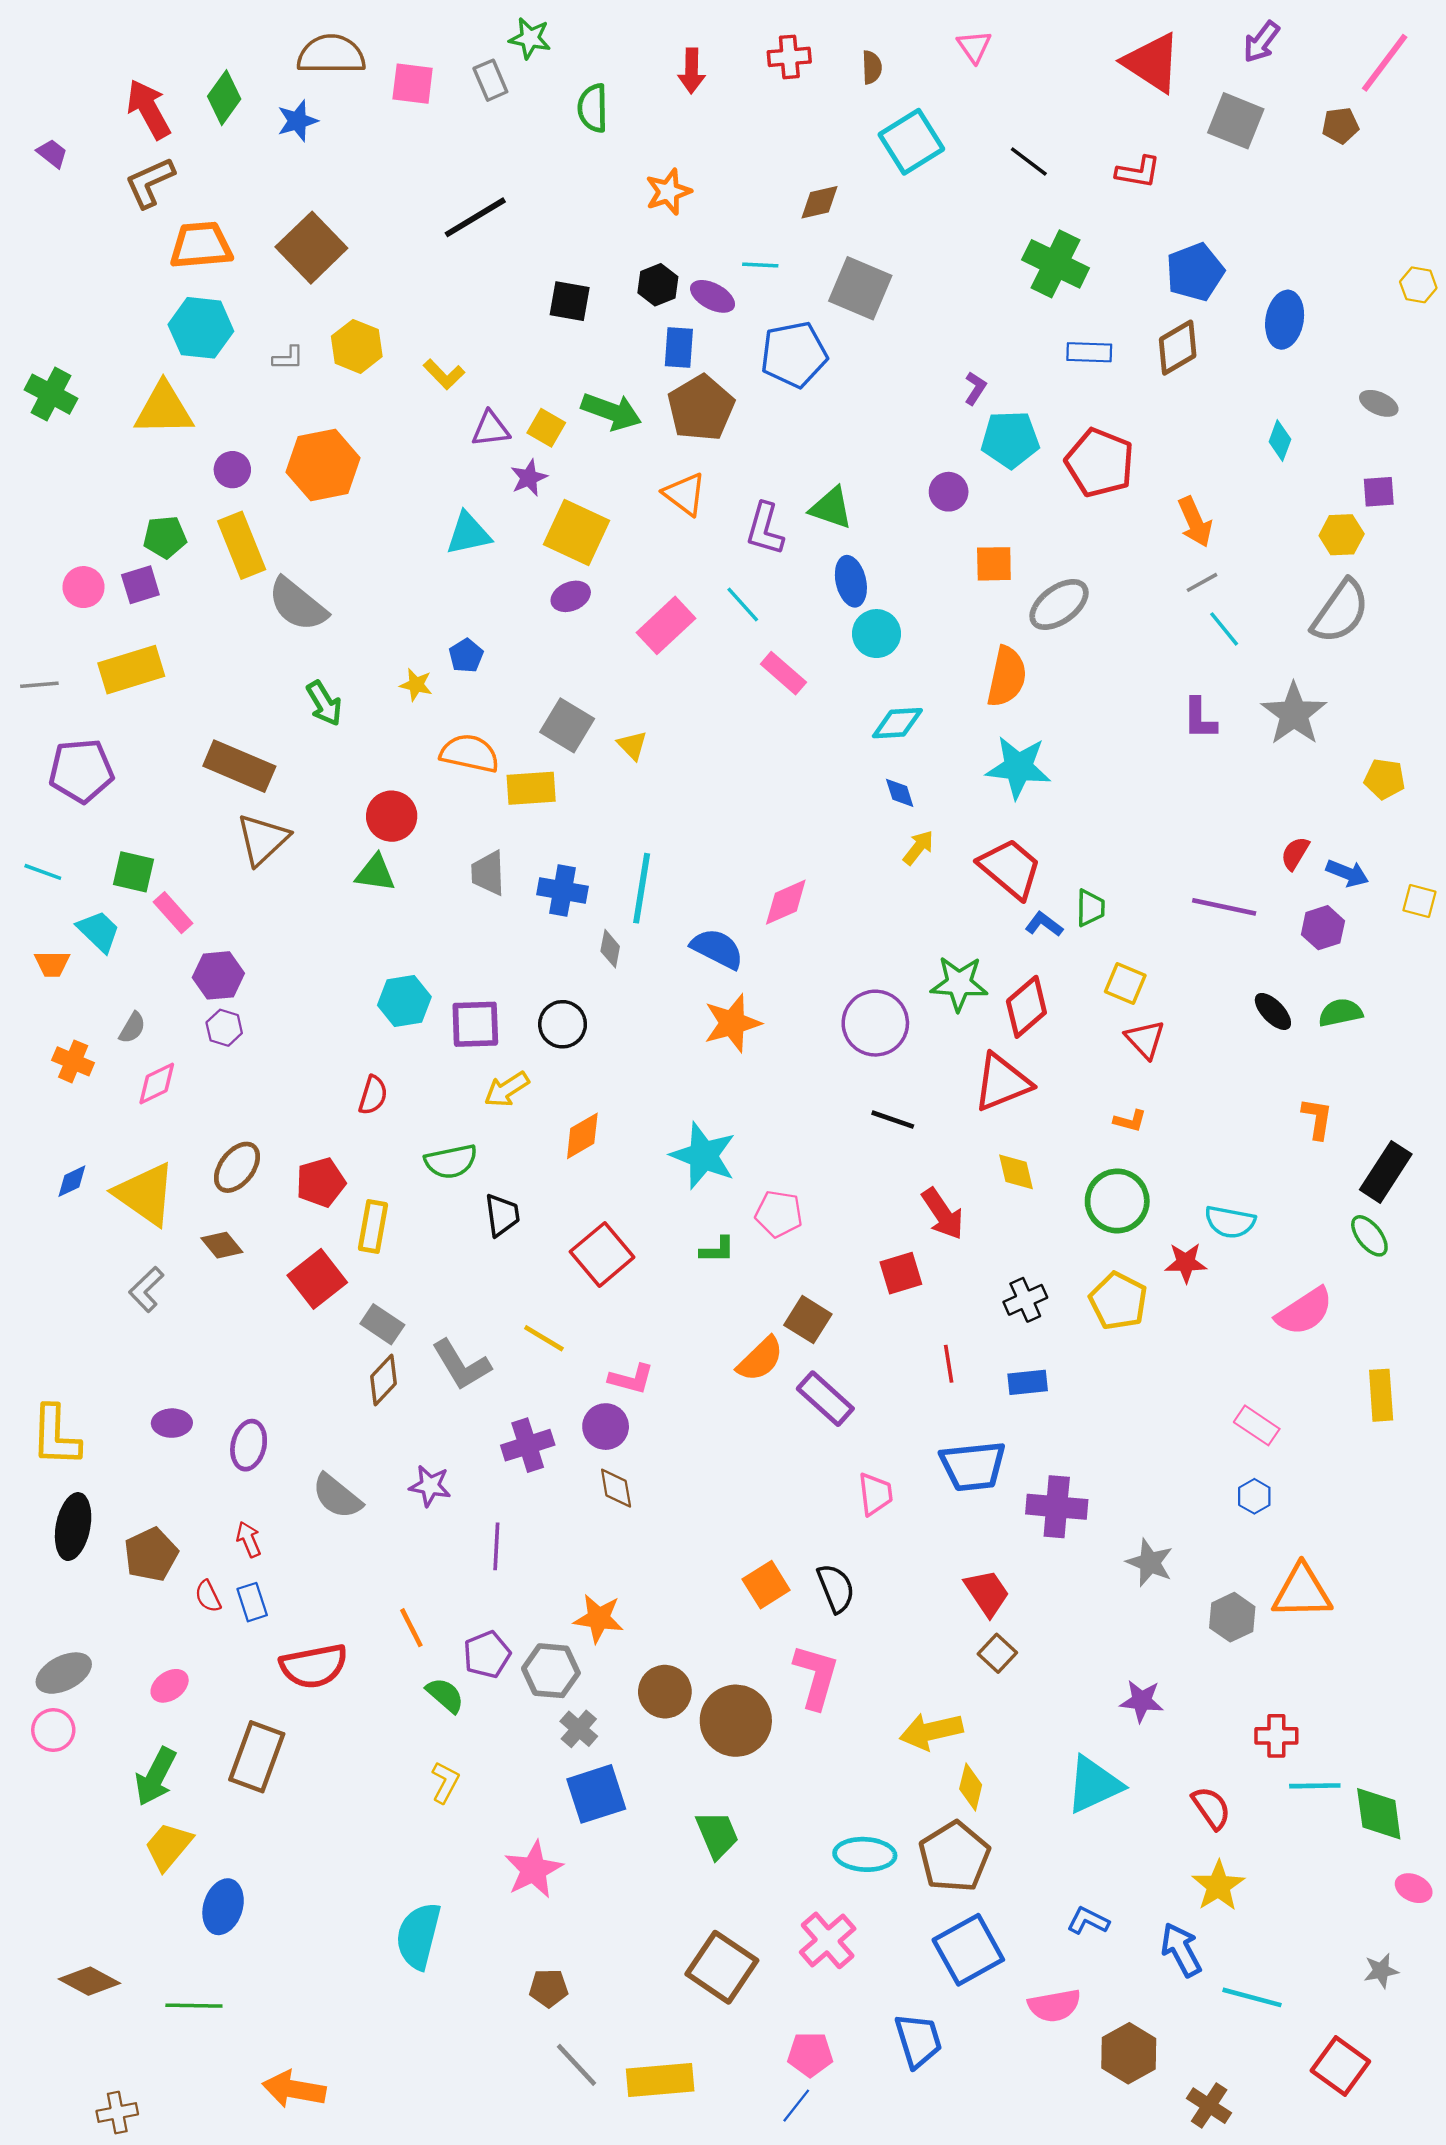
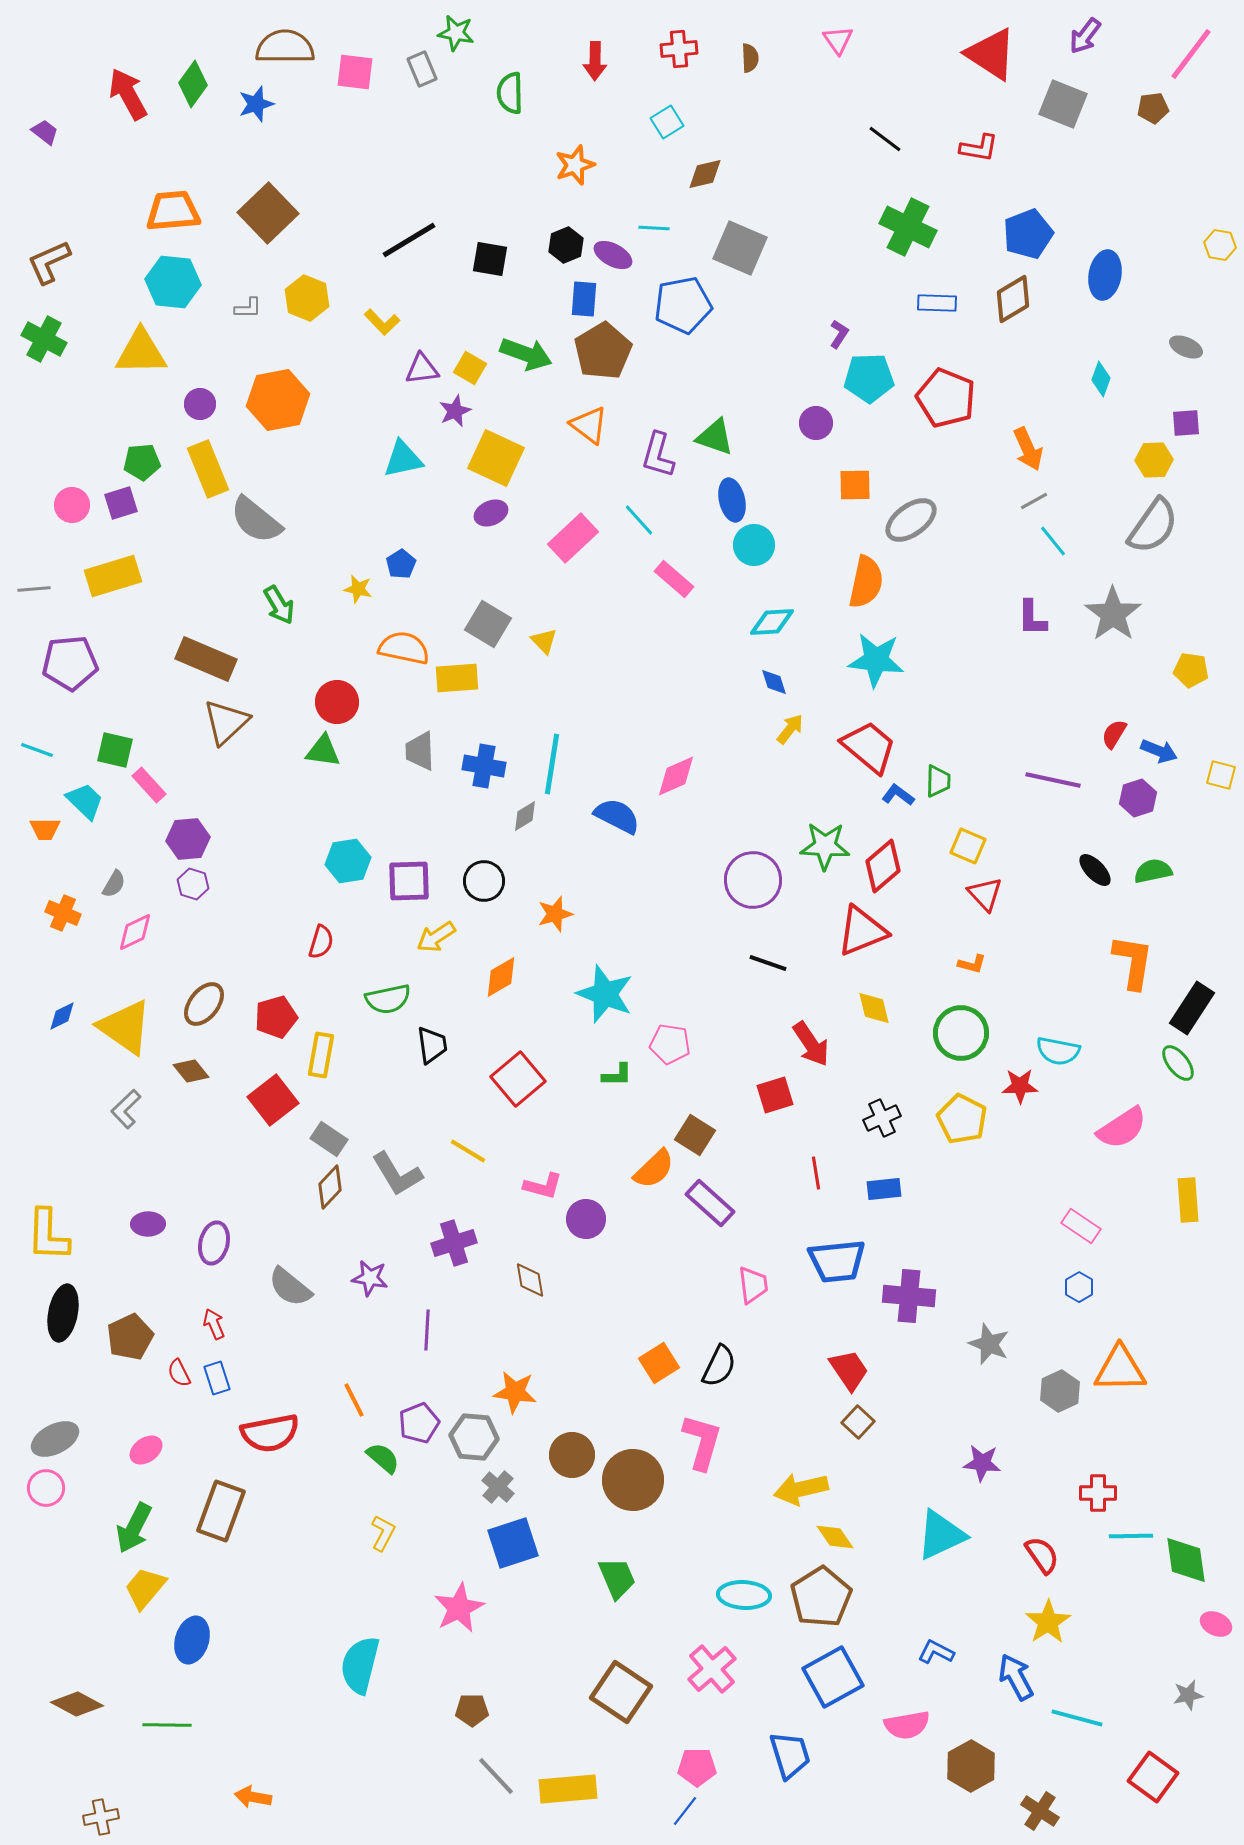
cyan square: (911, 142) -> (667, 122), moved, size x0.6
brown L-shape: (150, 182) -> (49, 262), moved
black line: (475, 217) -> (409, 240), moved
gray diamond: (610, 949) -> (525, 816), turned 48
orange star: (732, 1023) -> (555, 914), moved, size x0.7
orange L-shape: (1317, 1118) -> (1133, 962), size x1.5
purple circle: (606, 1427) -> (586, 1219), moved
black semicircle: (836, 1588) -> (719, 1366), turned 48
yellow diamond: (971, 1787) -> (835, 1537), turned -48
orange arrow: (294, 2089) -> (253, 1797), size x0.7

